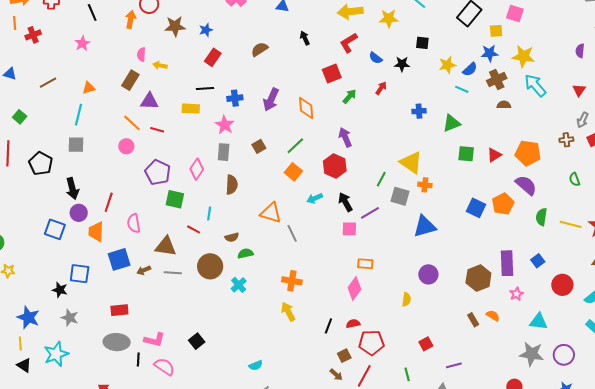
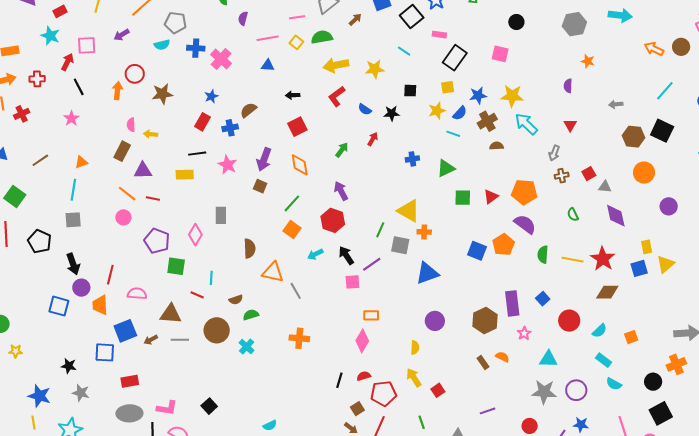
blue star: (206, 30) -> (211, 96), moved
yellow square: (496, 31) -> (448, 87), moved
black arrow: (305, 38) -> (293, 95), turned -64
red square: (332, 73) -> (297, 127), moved
blue cross: (235, 98) -> (230, 128), moved
green square: (20, 117) -> (15, 197), size x1.5
gray arrow: (583, 120) -> (554, 153), moved
pink star: (225, 125) -> (227, 165), moved
brown square: (259, 146) -> (260, 186), moved, turned -32
brown semicircle: (232, 185) -> (250, 249), moved
pink semicircle: (134, 223) -> (137, 294), turned 108
blue square: (80, 274) -> (105, 352), moved
yellow arrow: (288, 312) -> (414, 378), moved
purple line: (454, 365) -> (488, 411), moved

